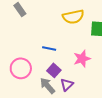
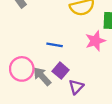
pink star: (82, 59) -> (95, 41), moved
gray arrow: (47, 86) -> (42, 76), moved

